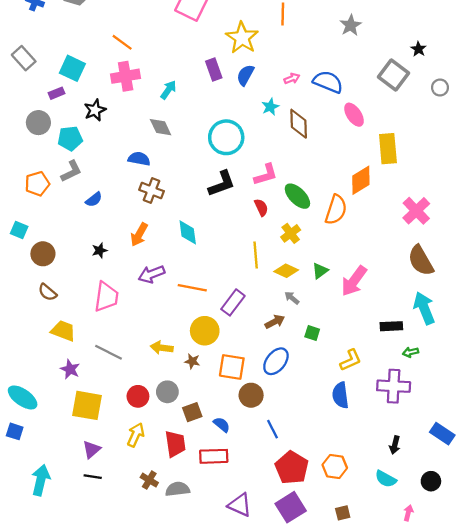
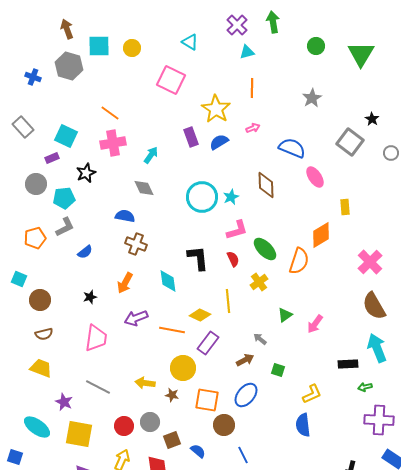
blue semicircle: (245, 75) -> (219, 142), turned 30
pink arrow: (292, 78) -> (253, 128), moved
cyan star: (270, 107) -> (231, 197), moved
yellow rectangle: (388, 149) -> (345, 207), size x0.6
black L-shape: (222, 184) -> (198, 258), moved, turned -76
yellow diamond: (286, 271) -> (200, 315), moved
pink arrow: (354, 281) -> (315, 324), size x0.7
brown semicircle: (47, 292) -> (44, 334), turned -54
yellow trapezoid: (63, 331) -> (41, 368), moved
purple cross: (394, 386) -> (379, 420), moved
cyan ellipse: (23, 397) -> (37, 427), moved

